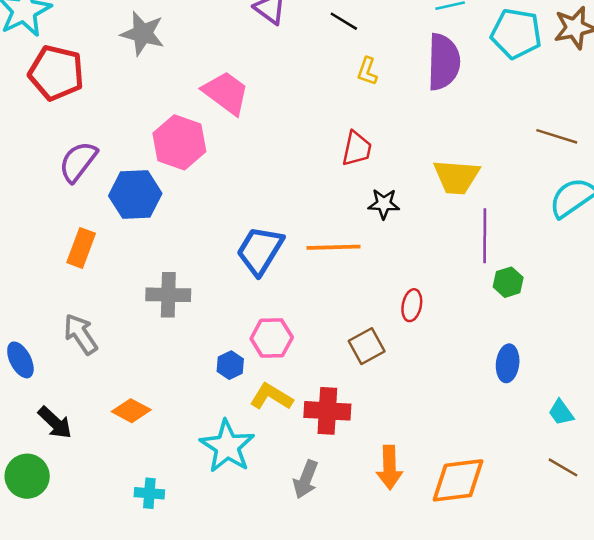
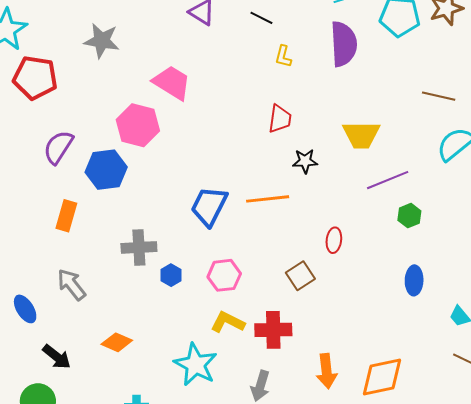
purple line: (485, 236) -> (388, 180), turned 72
blue hexagon: (230, 365) -> (171, 275), moved

